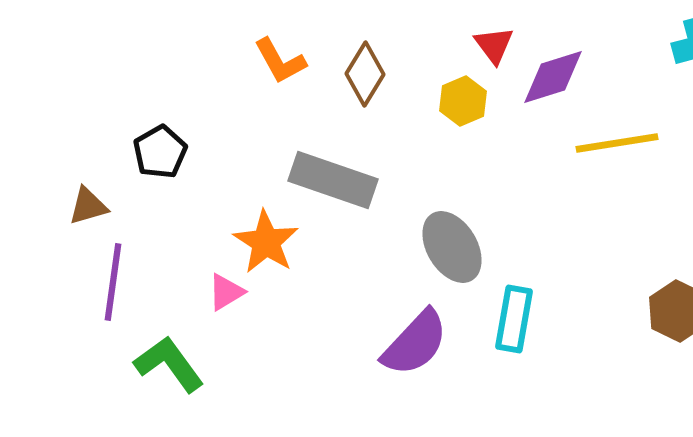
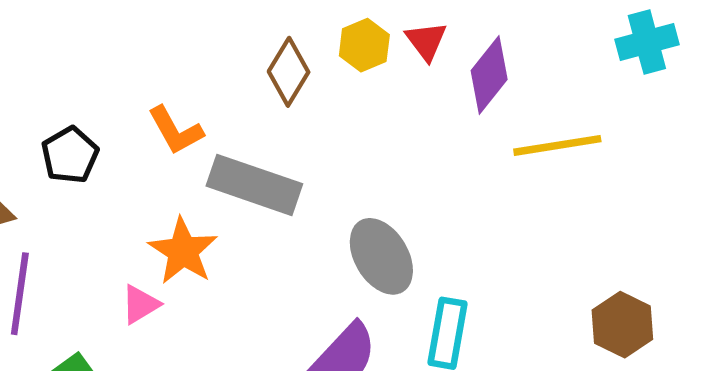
orange L-shape: (280, 61) -> (176, 131), moved
purple diamond: (553, 77) -> (489, 75), turned -34
yellow hexagon: (463, 101) -> (364, 45), moved

